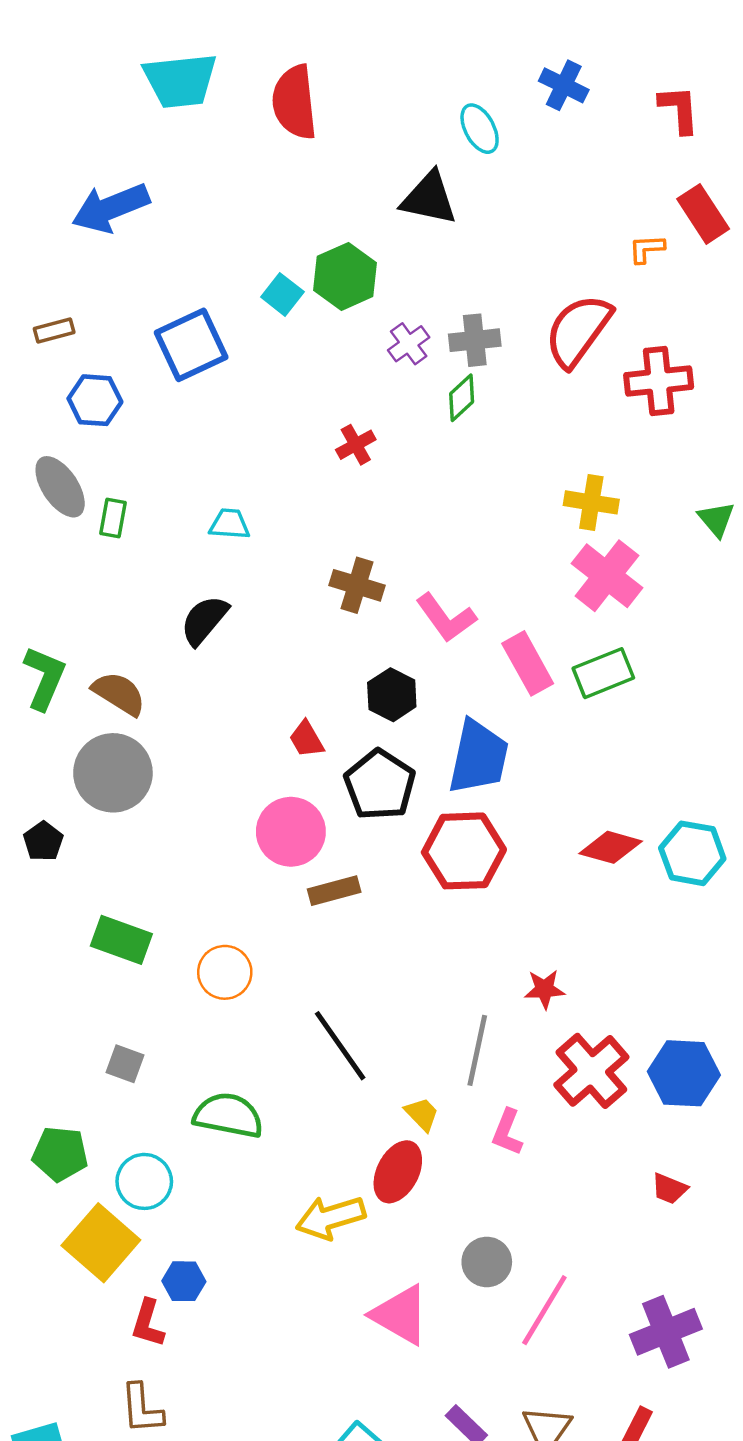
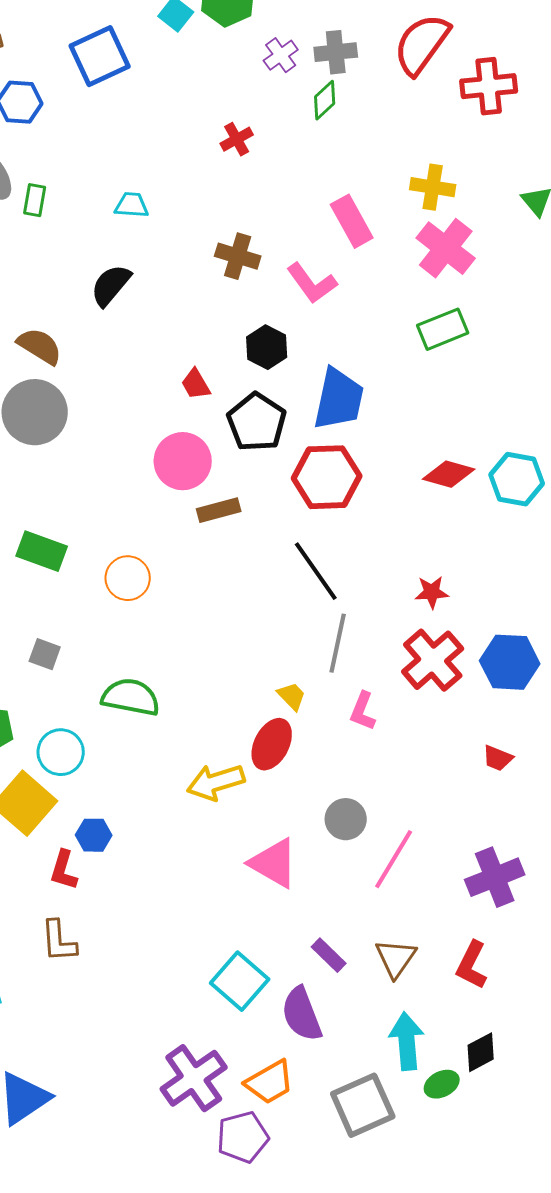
pink rectangle: (528, 663) -> (352, 221), moved
red star: (544, 989) -> (432, 592), moved
black line: (340, 1046) -> (316, 571), moved

